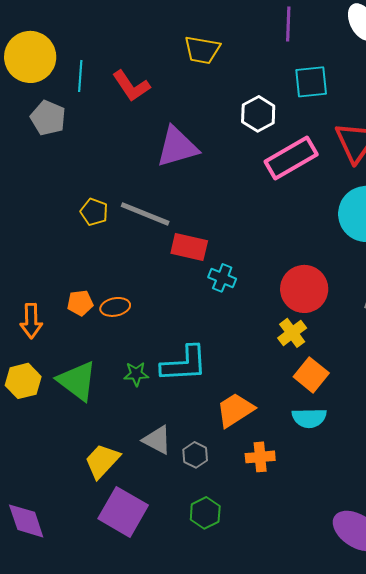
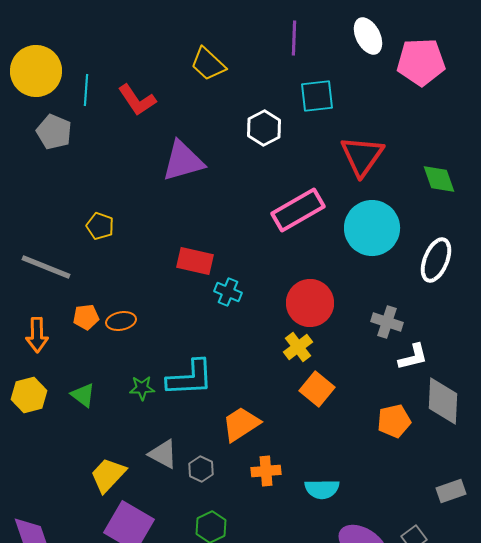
yellow trapezoid: (202, 50) -> (208, 64), turned 33
pink rectangle: (291, 158) -> (298, 210), moved
gray line: (145, 214) -> (46, 267), moved
green triangle: (77, 381) -> (83, 395), size x0.6
cyan semicircle: (309, 418) -> (322, 489), moved

